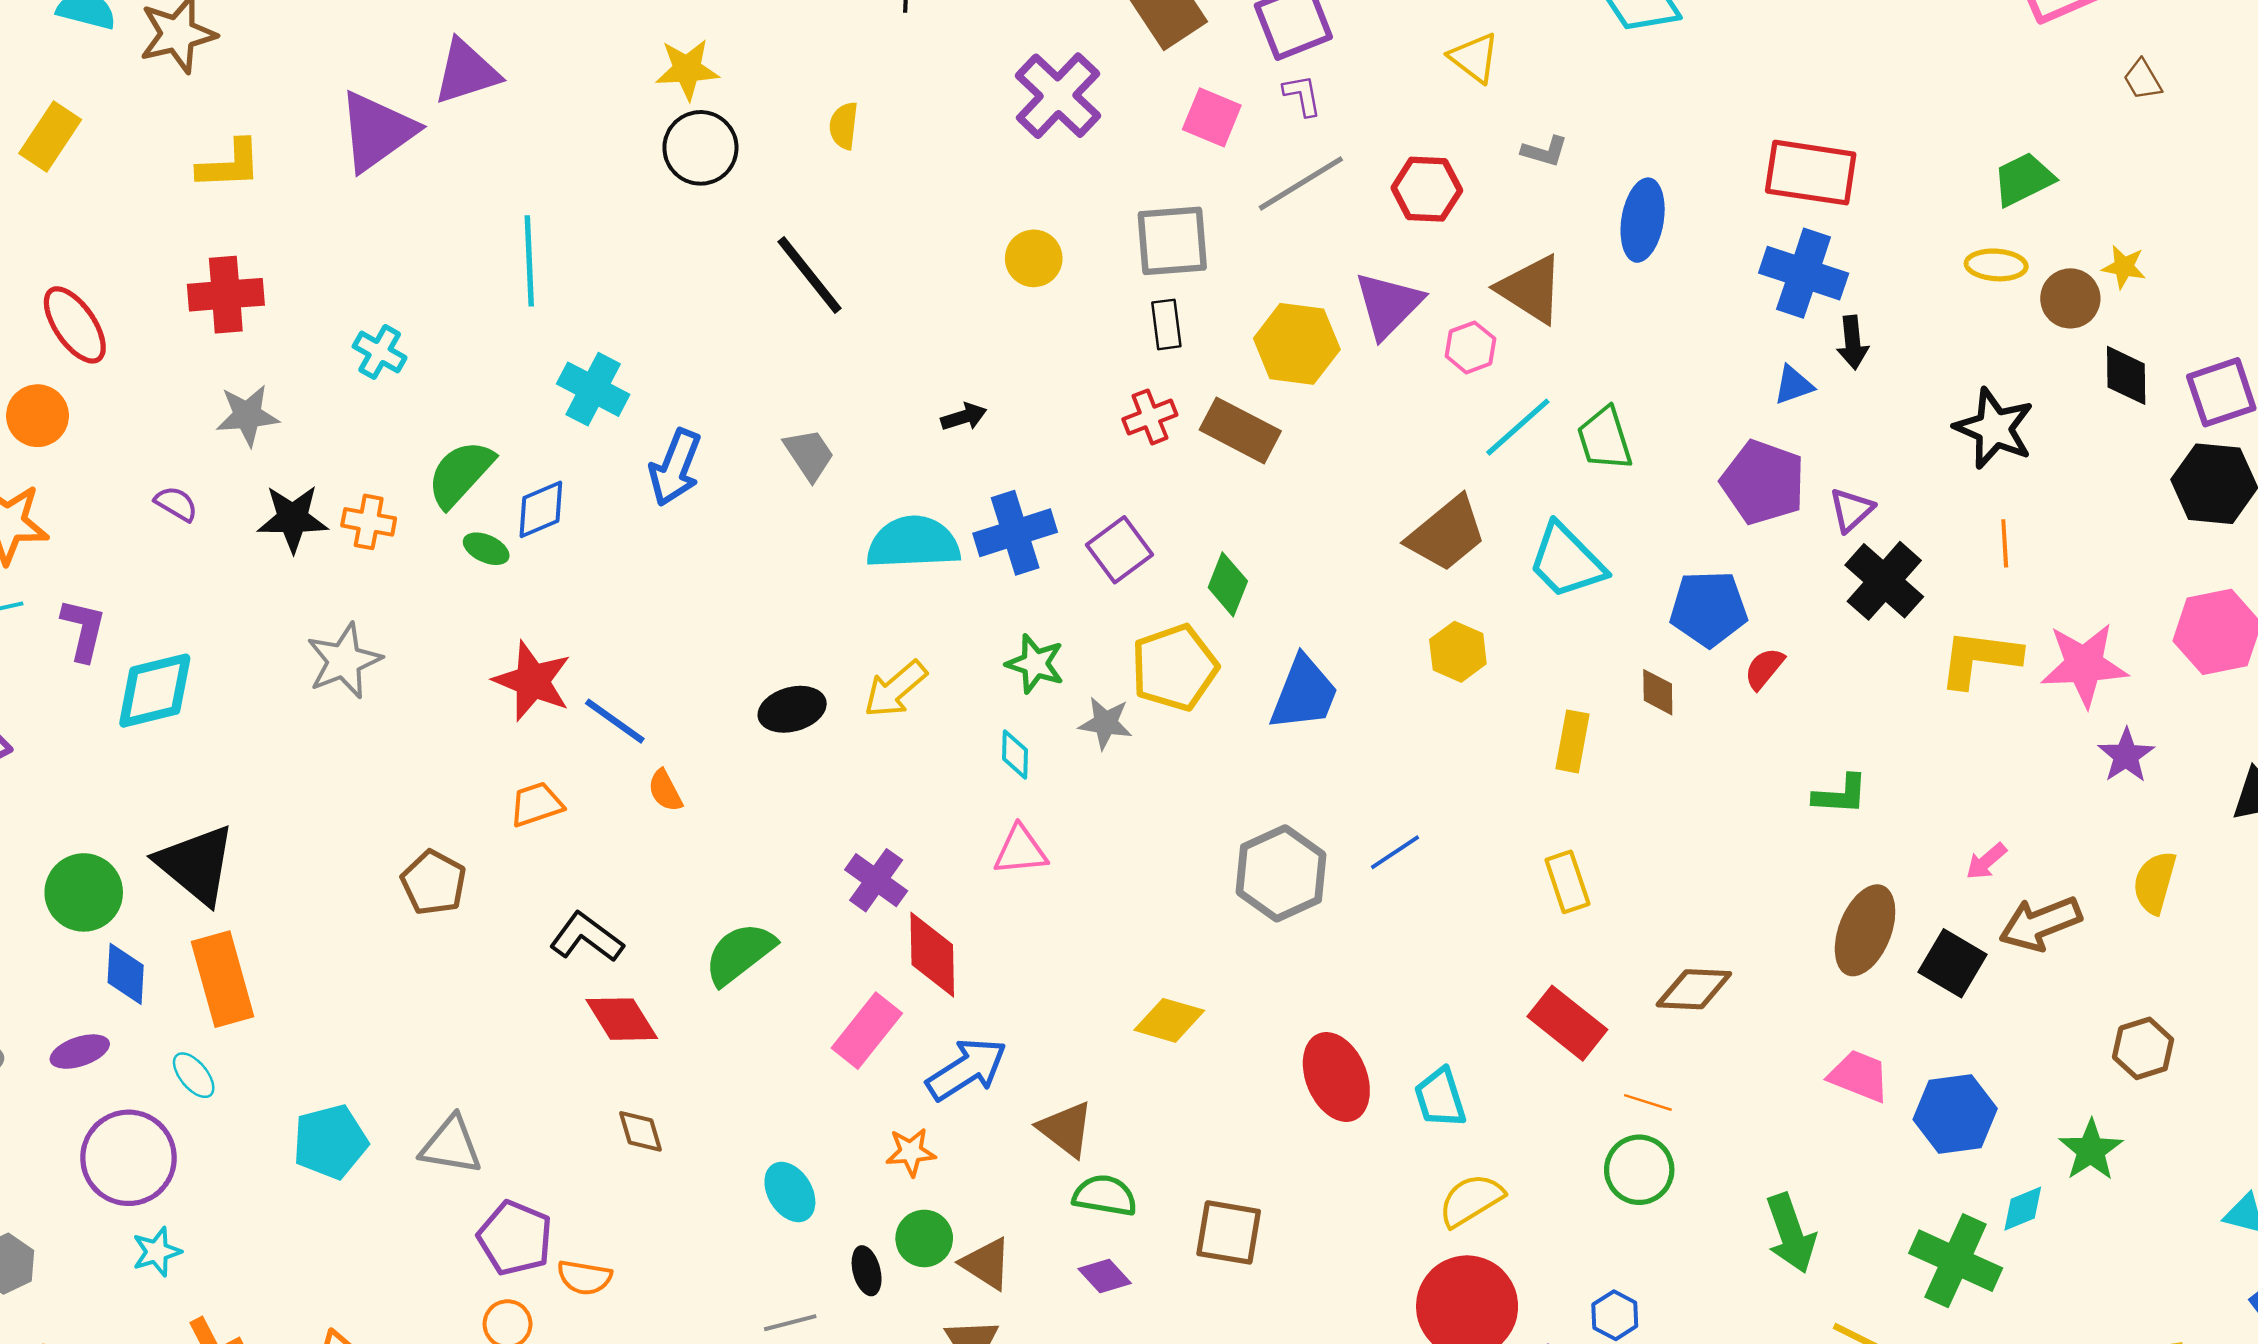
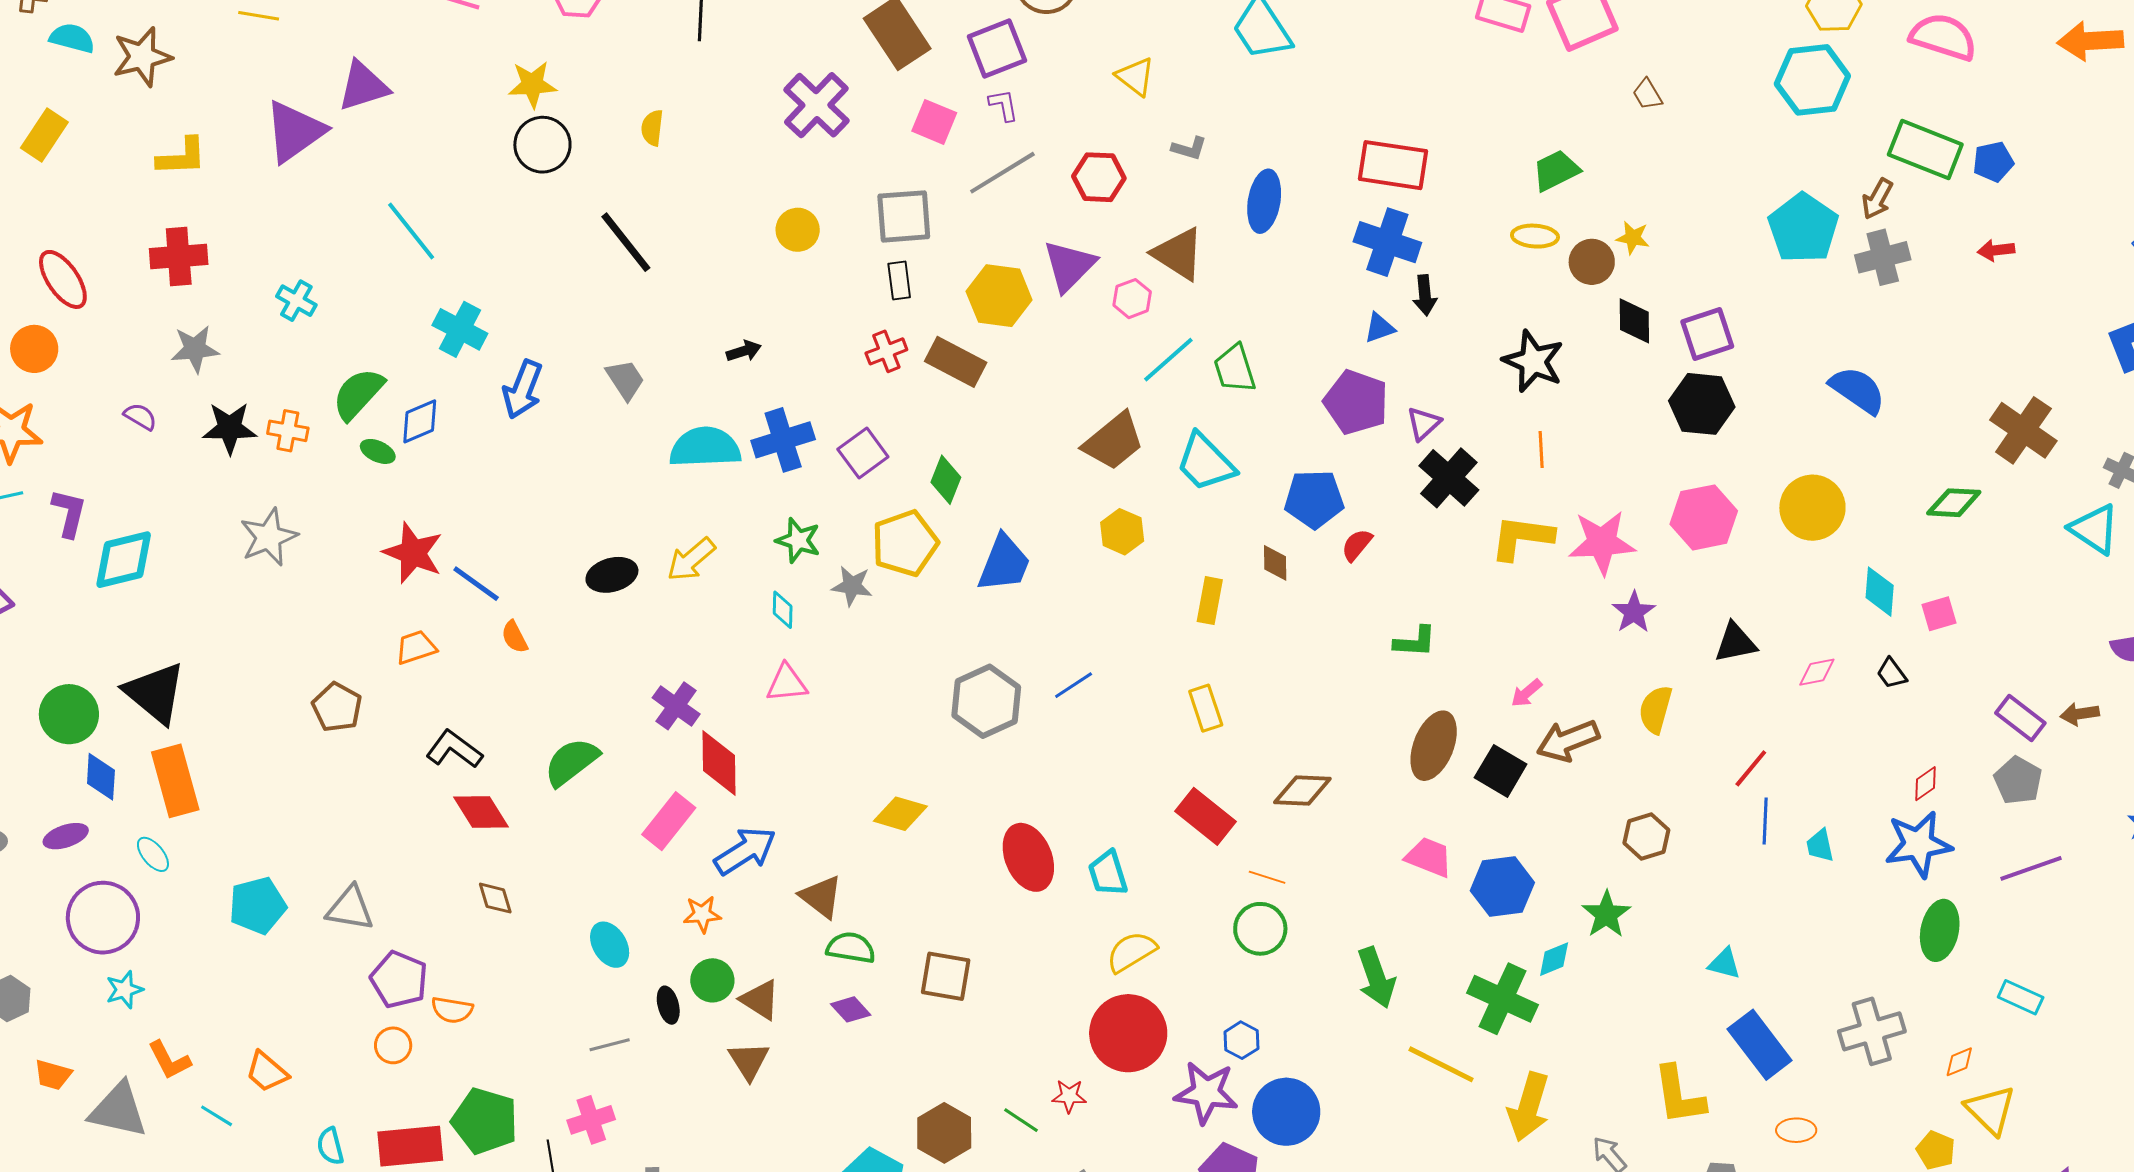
cyan line: (529, 261) -> (411, 231), turned -36

